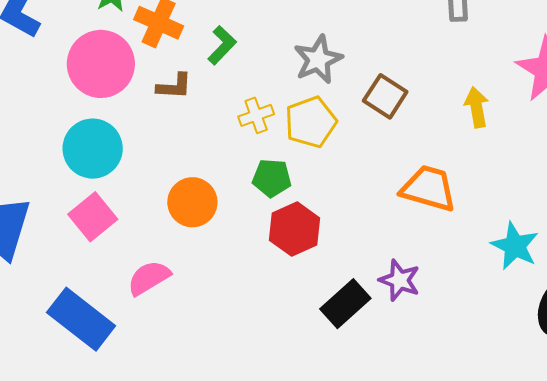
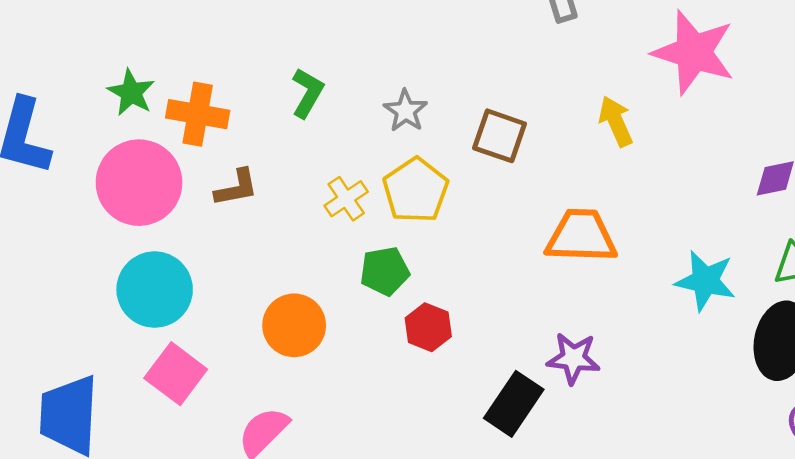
green L-shape: (222, 45) -> (307, 93), moved
gray star: (318, 59) -> (406, 111), size x0.7
red hexagon: (294, 229) -> (428, 327), size x0.7

